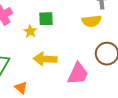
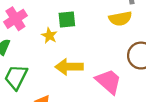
pink trapezoid: (78, 74) -> (109, 81), turned -70

